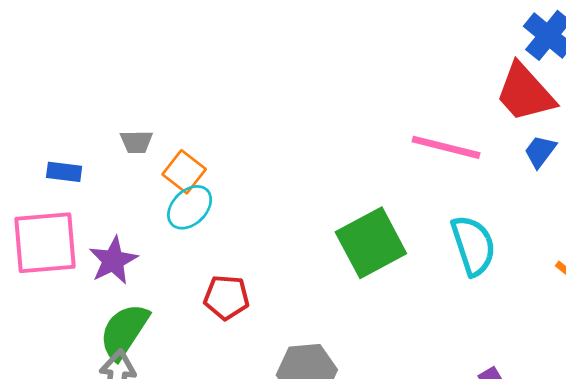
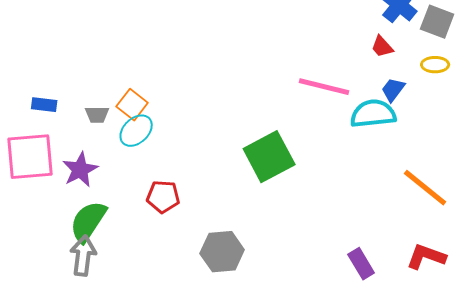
red trapezoid: (525, 93) -> (382, 47), size x0.5
gray trapezoid: (136, 142) -> (97, 115), moved
cyan semicircle: (473, 245) -> (373, 114), moved, turned -78

